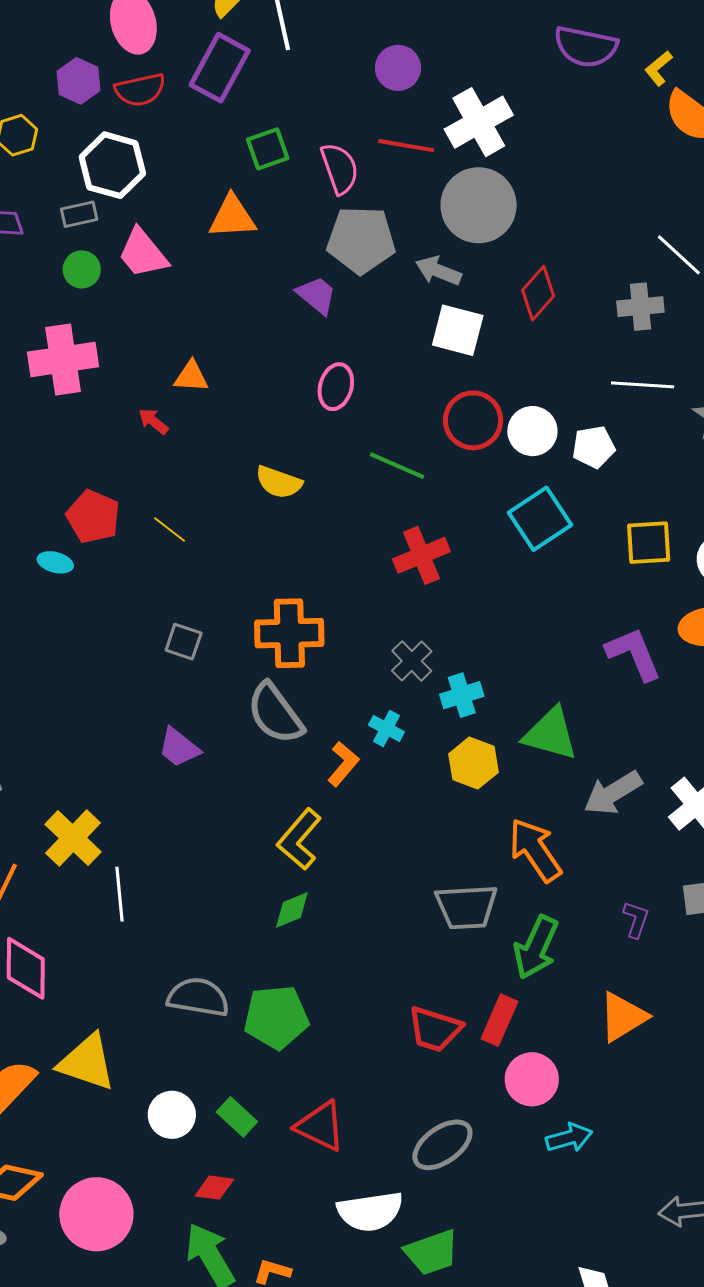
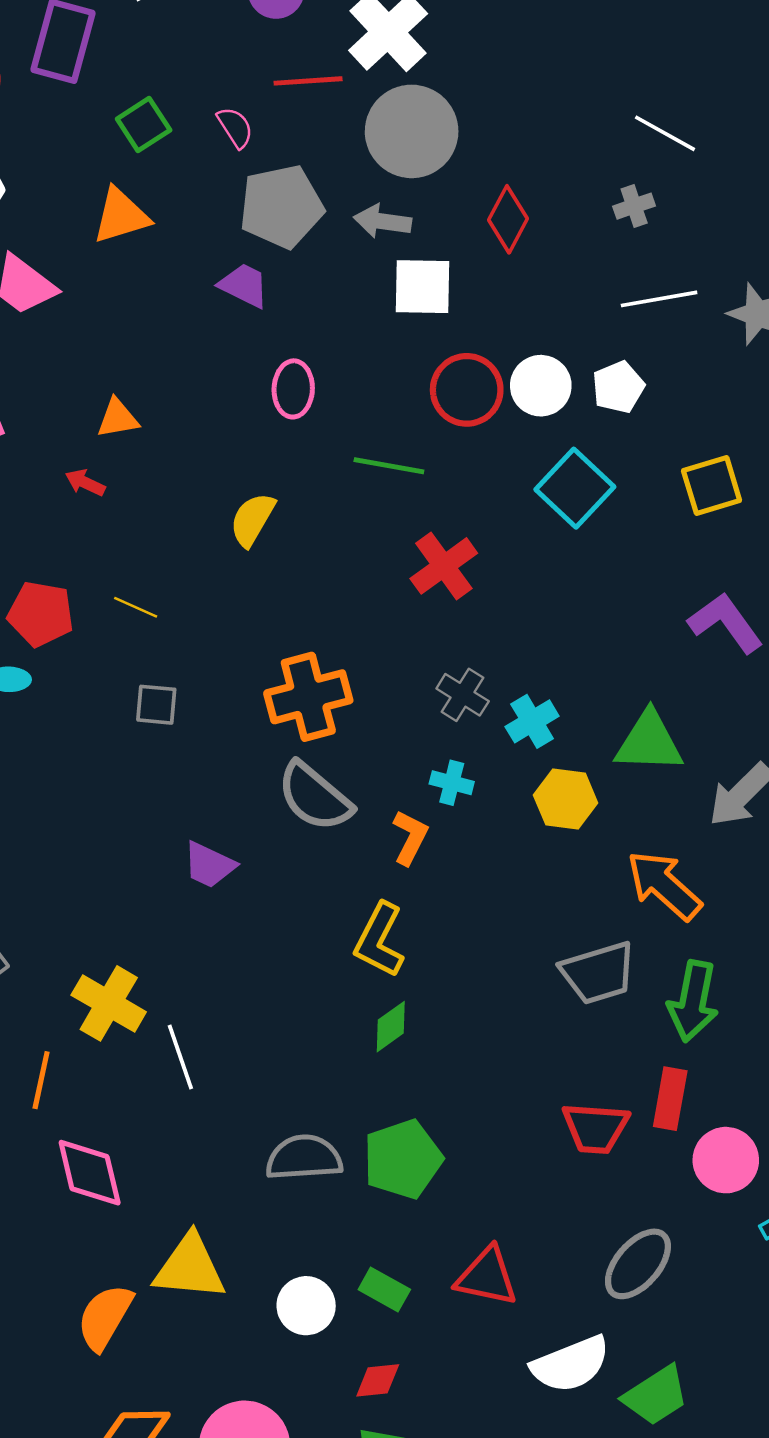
pink semicircle: (340, 168) -> (235, 127), size x0.7
gray cross: (640, 307) -> (634, 206), size x0.7
yellow semicircle: (279, 482) -> (252, 520), turned 114
gray square: (184, 642) -> (156, 705), moved

